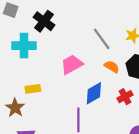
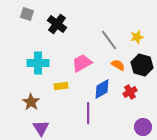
cyan cross: (24, 46) -> (38, 63), moved
yellow rectangle: (33, 89) -> (61, 86), moved

